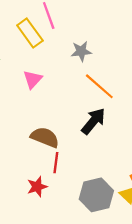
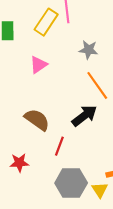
yellow rectangle: (30, 33) -> (46, 22), turned 56
red line: (56, 163) -> (59, 146), moved

